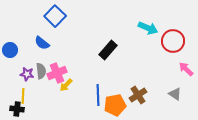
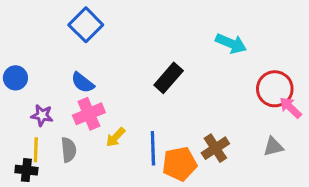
red circle: (173, 41) -> (275, 89), moved
blue semicircle: (42, 43) -> (83, 83), moved
gray semicircle: (41, 71) -> (69, 150), moved
yellow arrow: (66, 85) -> (115, 137), moved
gray triangle: (175, 94) -> (273, 147), turned -48

